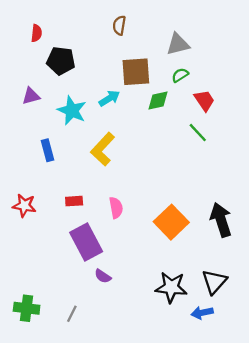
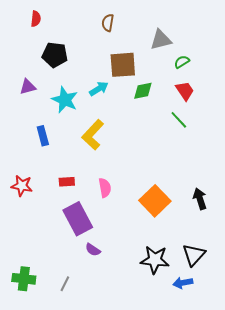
red semicircle: (36, 33) -> (36, 19), moved
green semicircle: (180, 75) -> (182, 62), moved
black arrow: (221, 220) -> (200, 199), size x0.7

